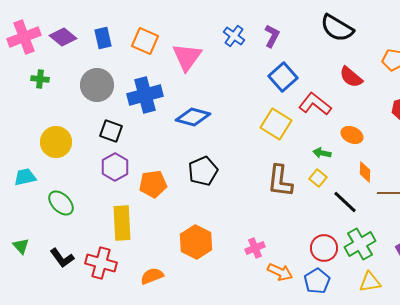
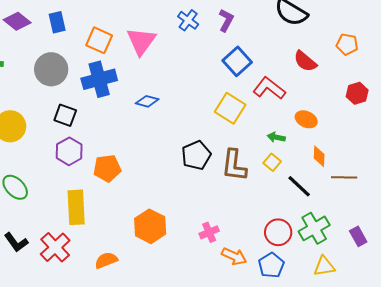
orange square: (145, 41) -> (99, 40), moved
blue diamond: (193, 117) -> (147, 101), size x0.7
black pentagon: (203, 171) -> (196, 155), moved
red cross: (101, 263) -> (55, 247), turned 32

